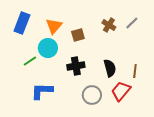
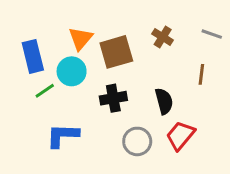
blue rectangle: (22, 23) -> (33, 56), moved, turned -35
gray line: (132, 23) -> (212, 34), moved, turned 64
brown square: (78, 35) -> (116, 52), size x1.6
brown line: (135, 71) -> (201, 74), moved

